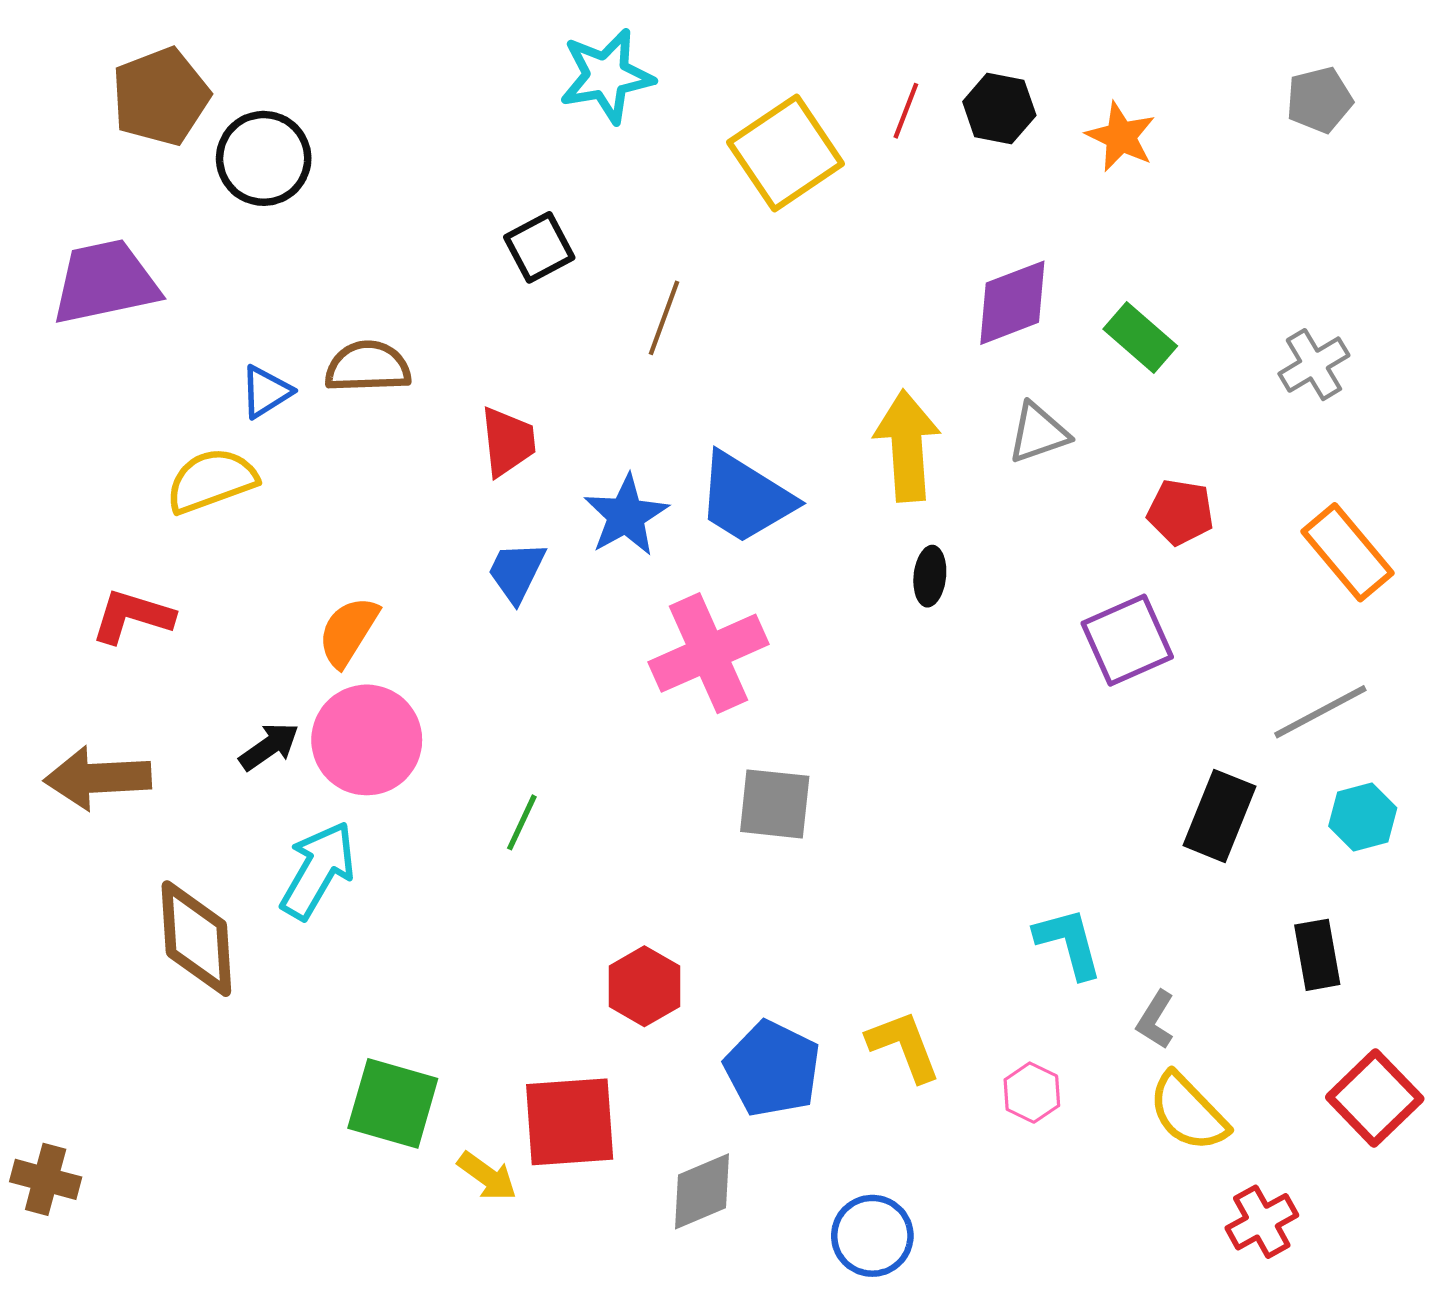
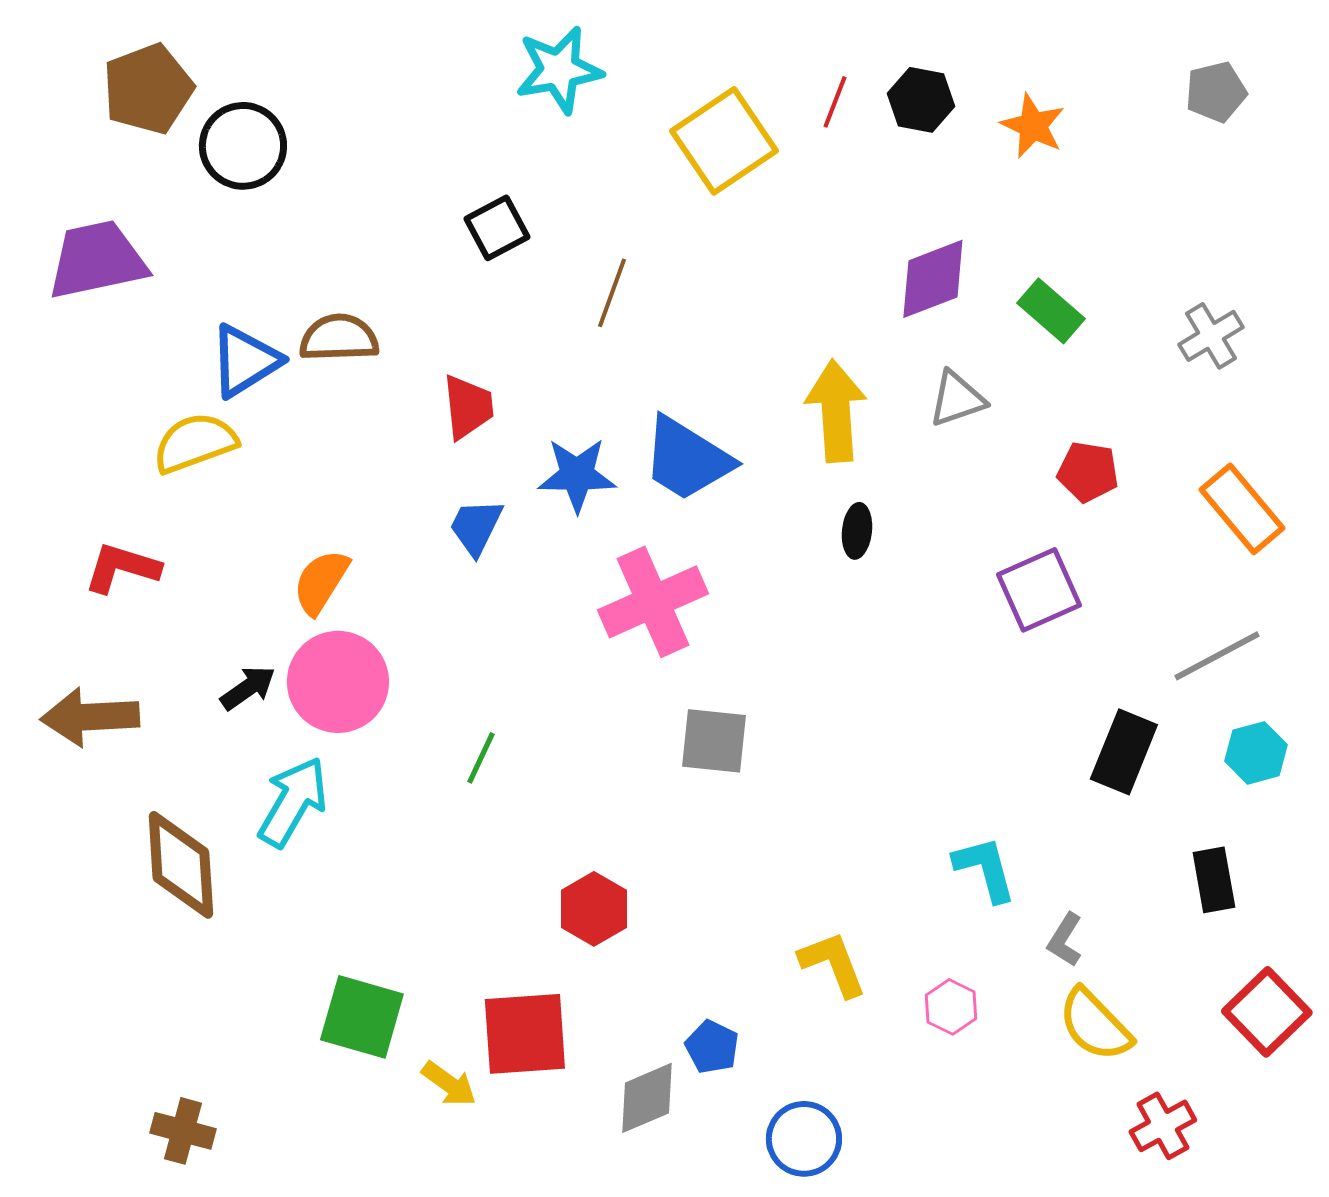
blue triangle: (266, 392) -> (245, 361), size x1.5
blue star: (626, 515) -> (577, 475), turned 30
blue pentagon: (773, 1069) -> (712, 1047), moved, size x0.6
brown cross: (46, 1179) -> (183, 1131), moved

